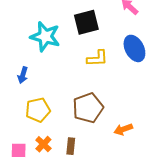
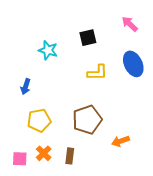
black square: (86, 22) -> (88, 38), size x0.7
cyan star: (45, 37) -> (48, 50), size x0.7

